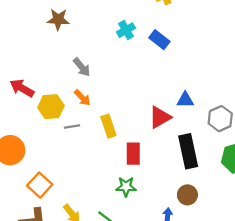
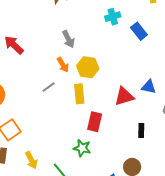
yellow hexagon: (51, 107) -> (88, 67), moved
gray line: (72, 127) -> (49, 87), turned -40
black rectangle: (188, 151) -> (141, 130), size x0.5

